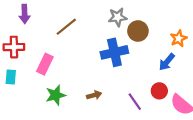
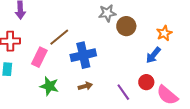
brown line: (66, 27) -> (59, 37), moved
blue cross: (114, 52) -> (83, 55), moved
green star: (56, 95) -> (49, 86), turned 30

